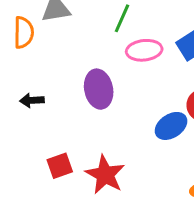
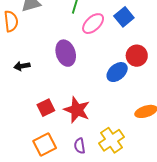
pink ellipse: (144, 50) -> (93, 24), turned -30

